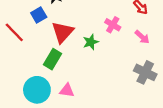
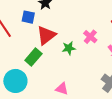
blue square: (39, 15) -> (28, 17), turned 32
pink triangle: (67, 90) -> (62, 89), moved

